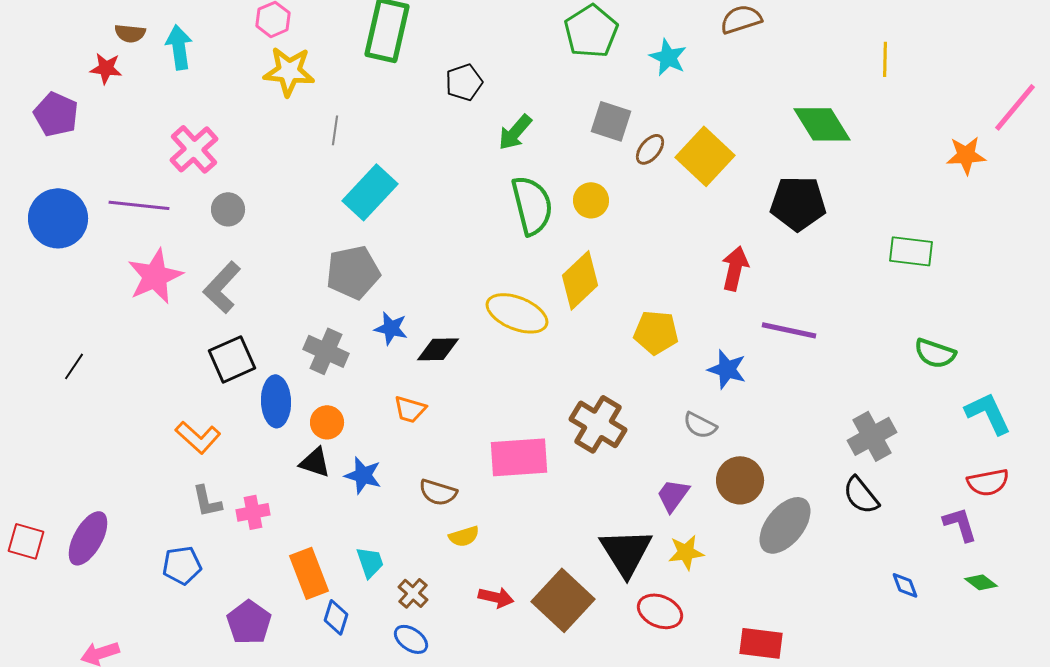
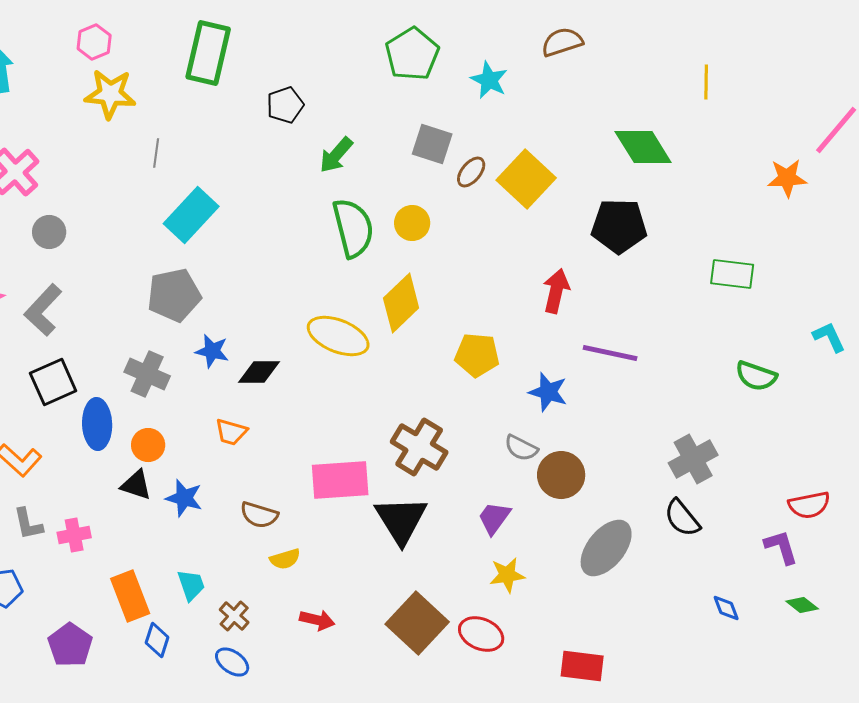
cyan L-shape: (988, 413) -> (829, 337), moved, size x0.7
brown circle: (740, 480) -> (561, 475), moved
black triangle: (626, 552) -> (401, 520), moved
brown square: (563, 600) -> (417, 623), moved

